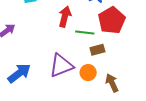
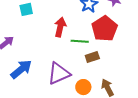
blue arrow: (19, 73) -> (21, 69), moved
orange circle: (88, 73) -> (83, 87), moved

